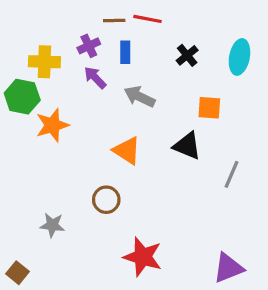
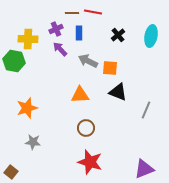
orange square: (209, 108) -> (110, 68), moved
orange star: (52, 125) -> (27, 108), moved
orange triangle: (127, 151) -> (80, 95), turned -36
brown circle: (106, 200) -> (86, 128), moved

